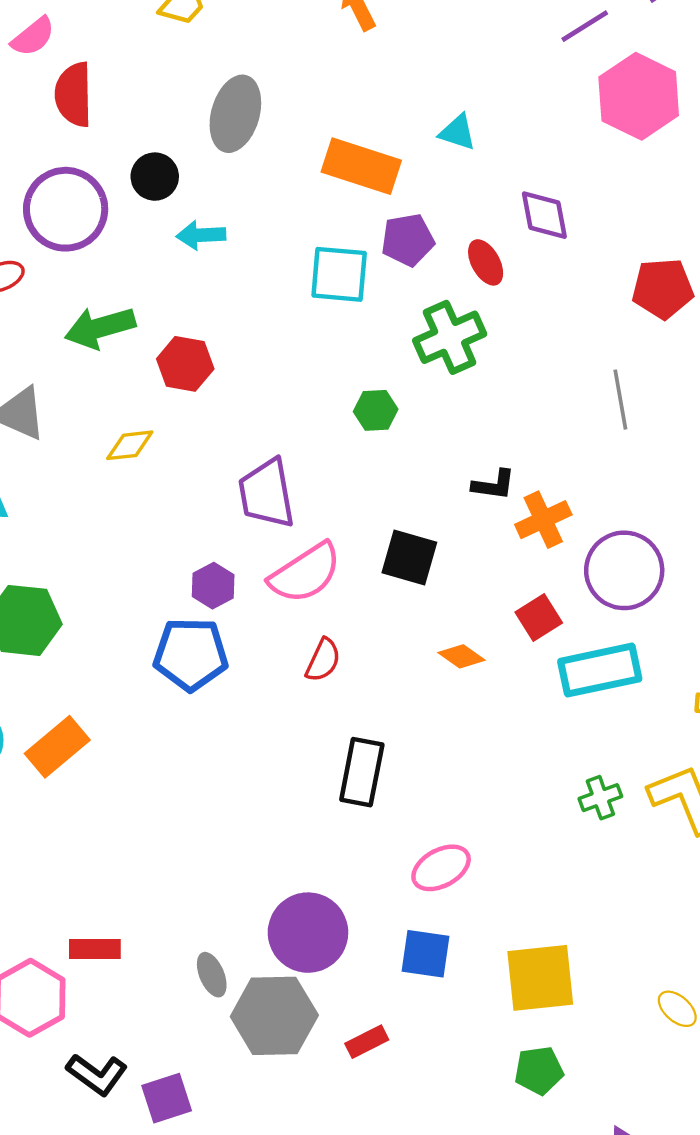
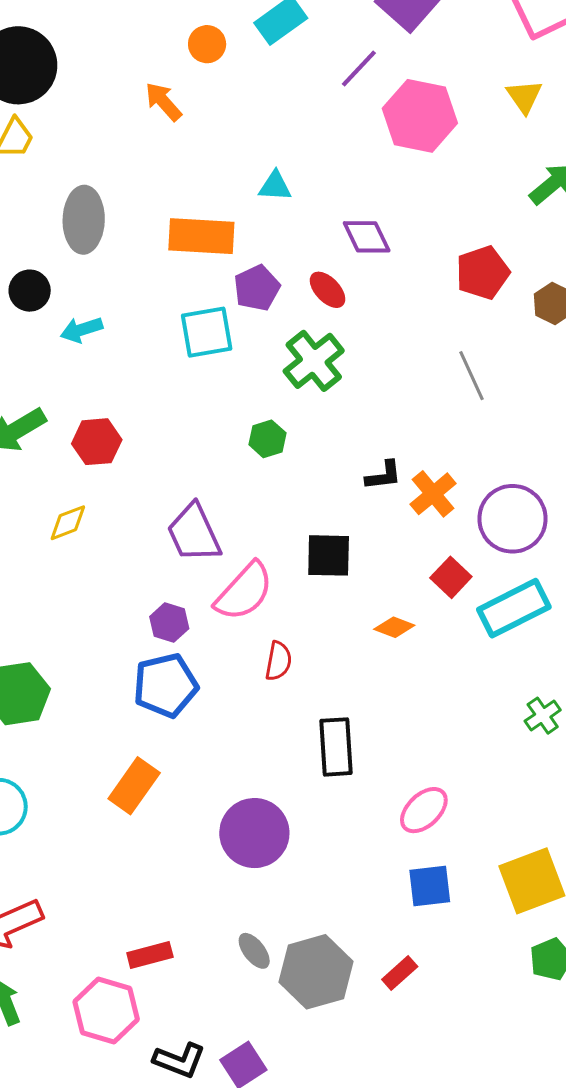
orange rectangle: (57, 747) -> (134, 786), moved
purple circle: (308, 933) -> (254, 833), moved

